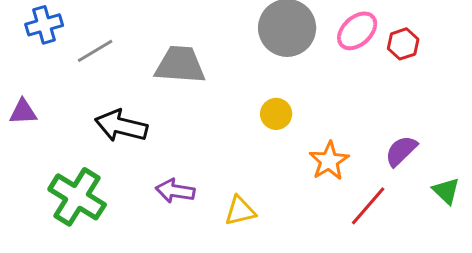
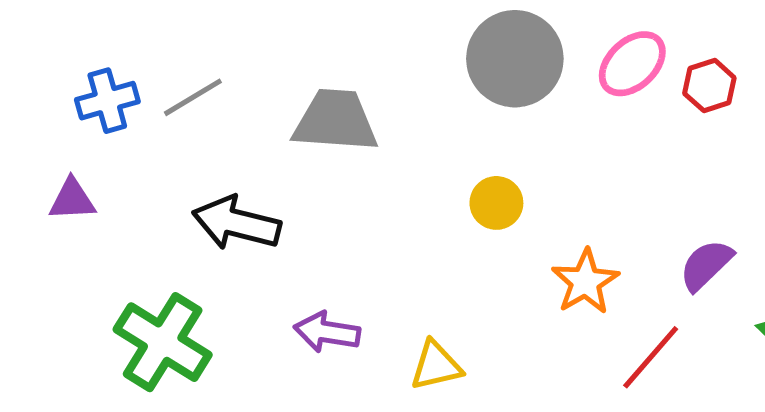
blue cross: (44, 25) -> (107, 101), moved

